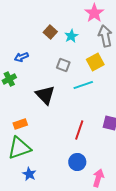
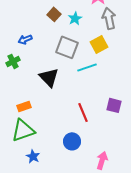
gray square: (63, 65) -> (67, 47), size x1.6
red line: (79, 130) -> (83, 112), turned -42
blue circle: (77, 162) -> (72, 141), moved

